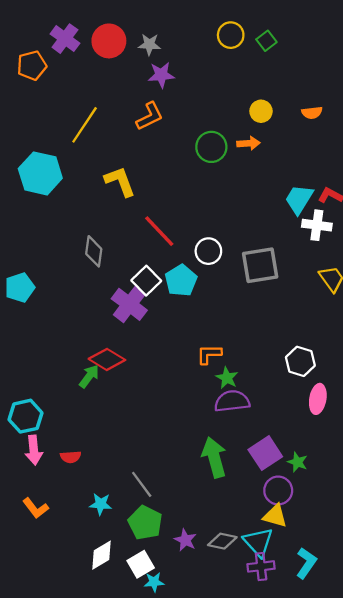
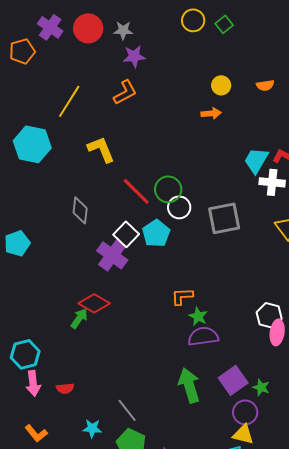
green circle: (211, 147) -> (168, 189), moved
white hexagon: (300, 361) -> (269, 315), moved

